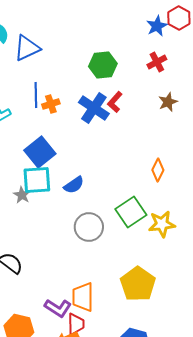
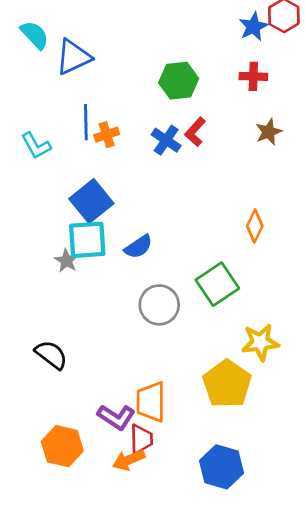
red cross: (157, 62) -> (253, 76), turned 30
blue cross: (94, 108) -> (166, 140), size x0.7
yellow star: (162, 224) -> (260, 342), moved

